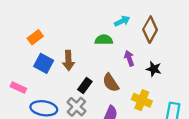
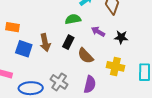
orange rectangle: (35, 37) -> (12, 27), turned 56
purple arrow: (129, 58) -> (98, 32), turned -32
black rectangle: (85, 86) -> (68, 42), moved

